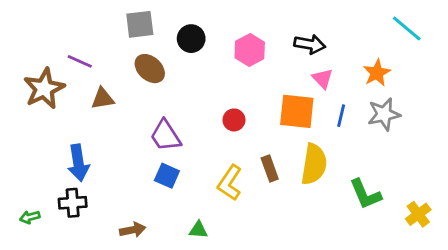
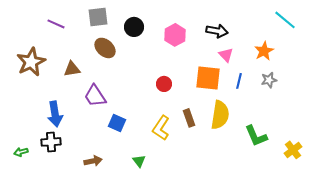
purple line: (80, 61) -> (56, 24), moved
gray star: (384, 114) -> (269, 80), size x0.7
purple trapezoid: (165, 136) -> (95, 96), moved
green triangle: (198, 230) -> (139, 161), turned 48

